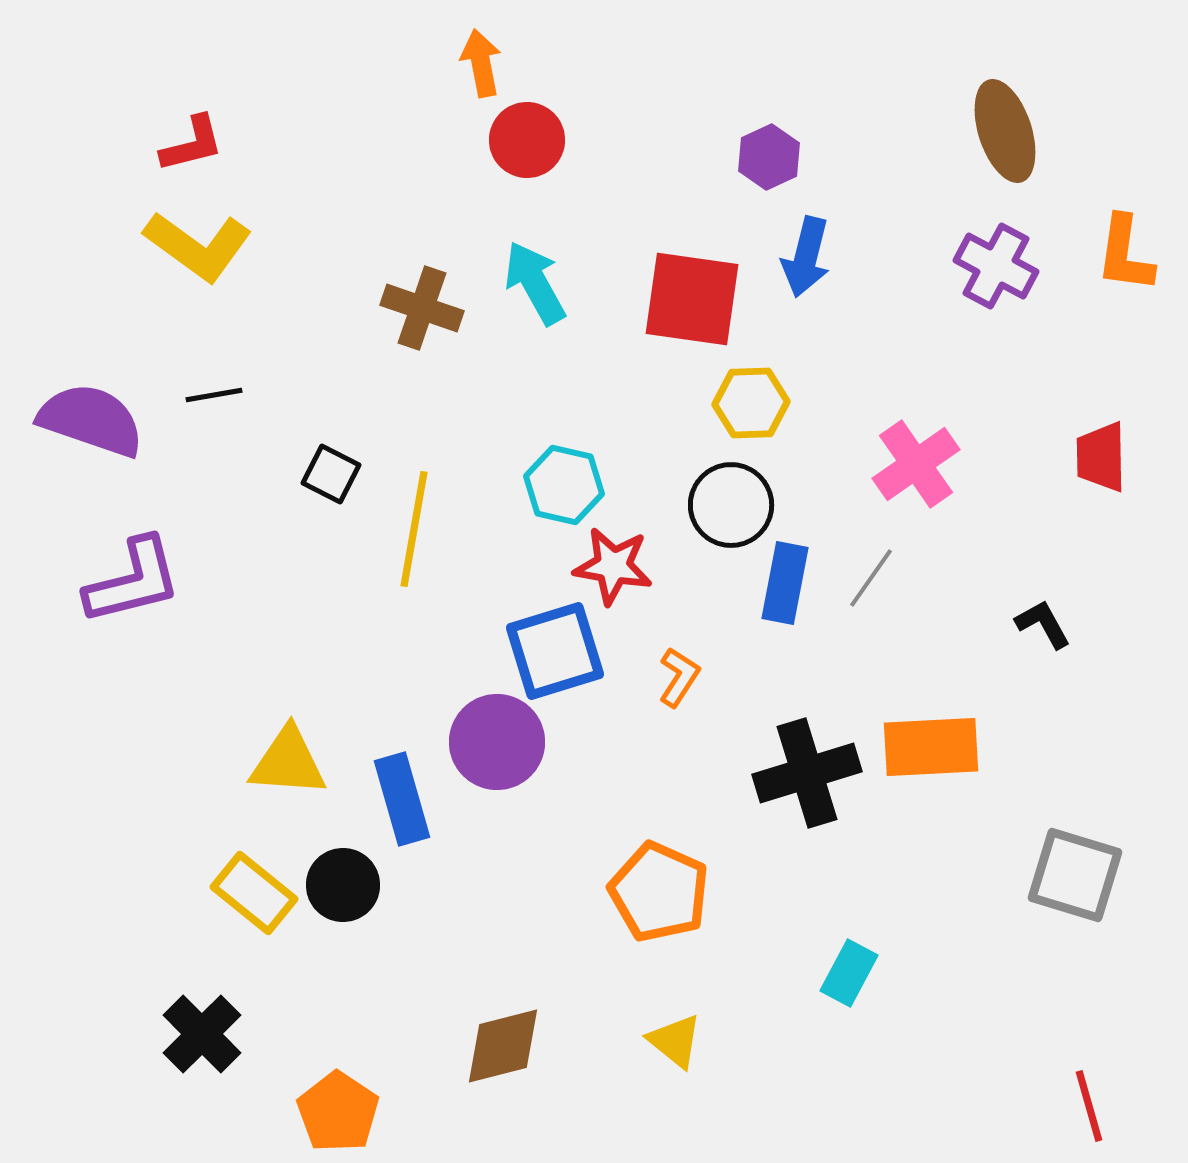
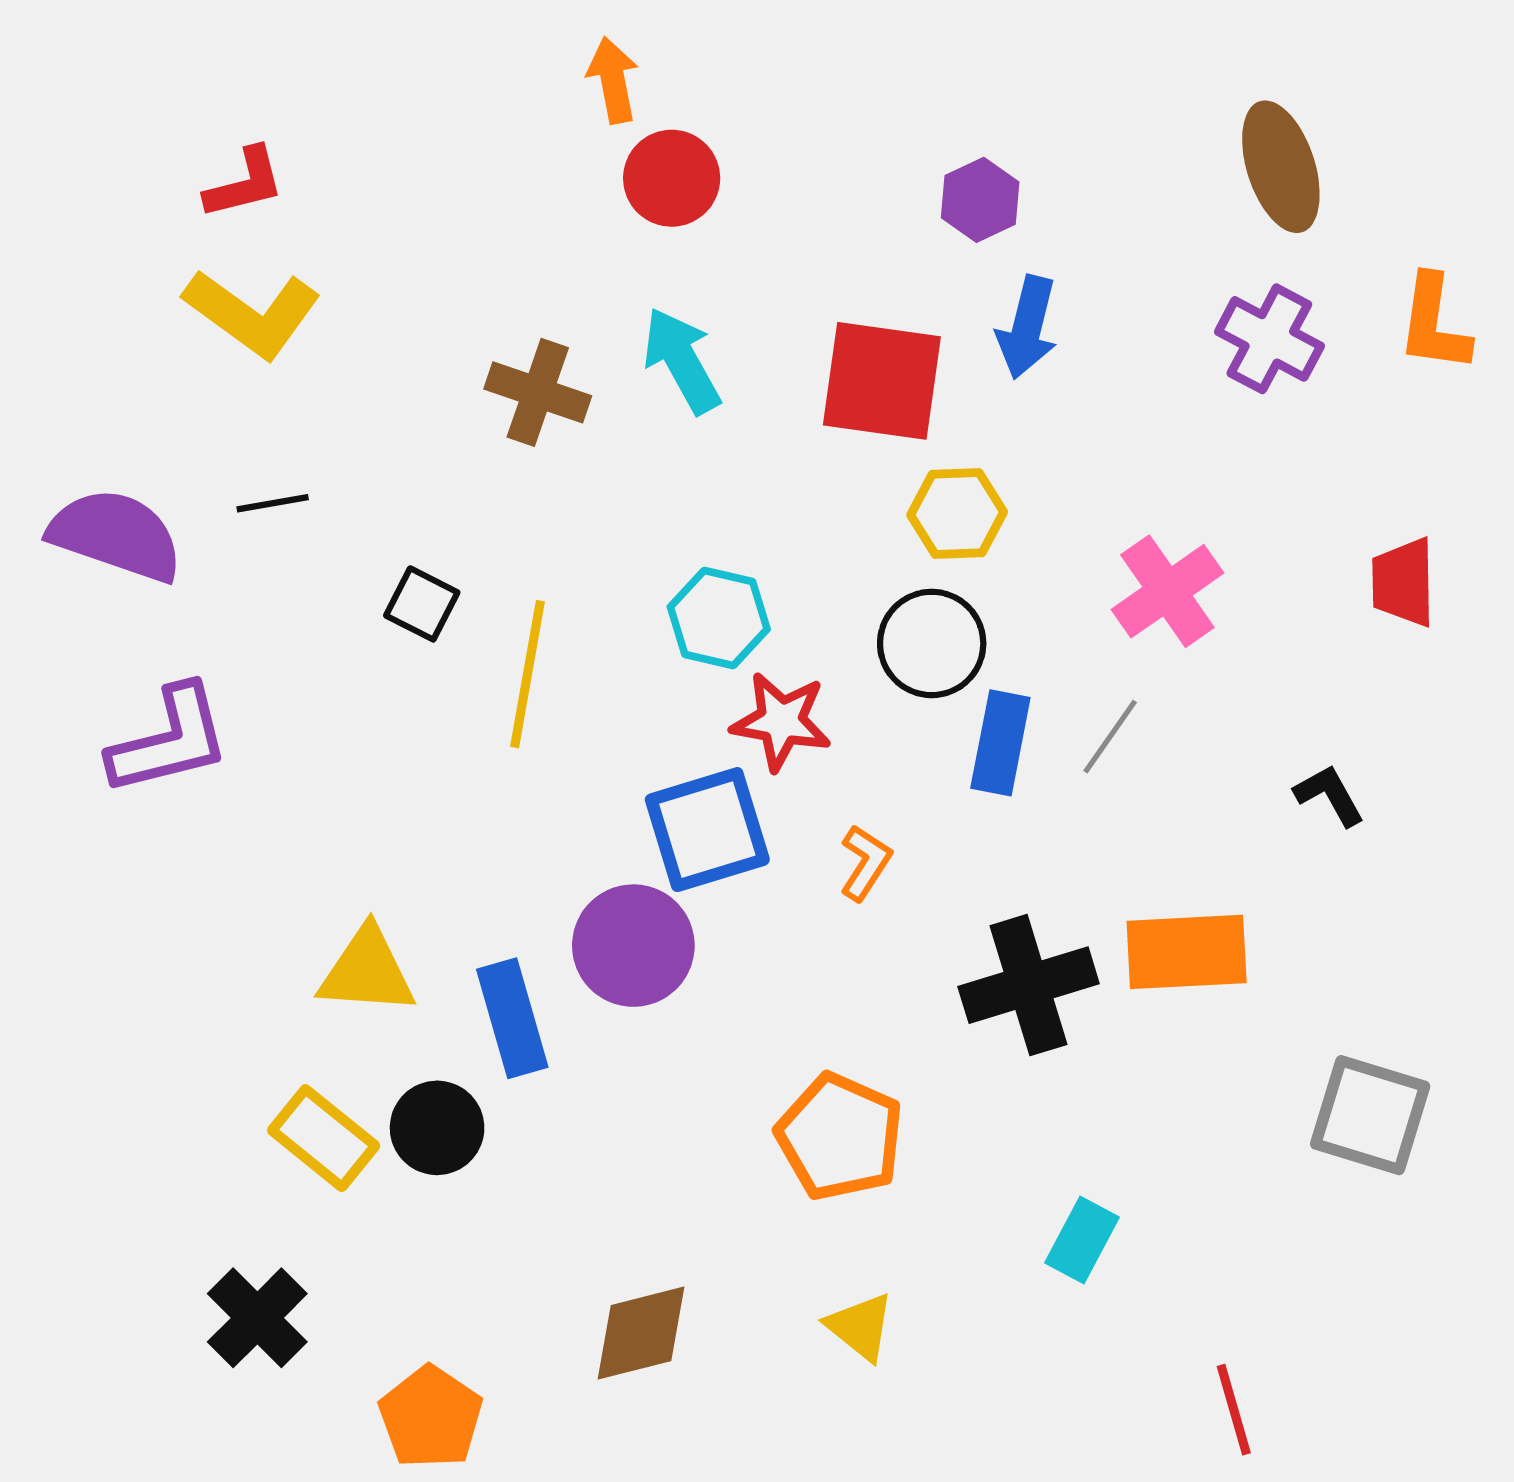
red line: (1089, 1106) -> (1234, 1410), moved

